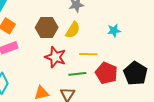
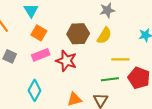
red star: (55, 57) -> (66, 61), moved

